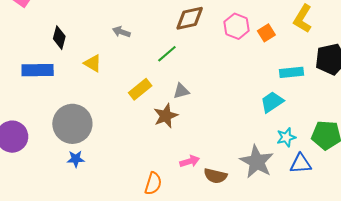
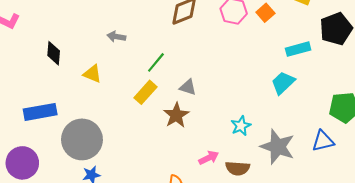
green line: (167, 54) -> (156, 62), moved
blue rectangle: (38, 70) -> (40, 112), moved
gray triangle: (181, 91) -> (188, 87), turned 42
cyan star: (286, 137) -> (241, 126), moved

